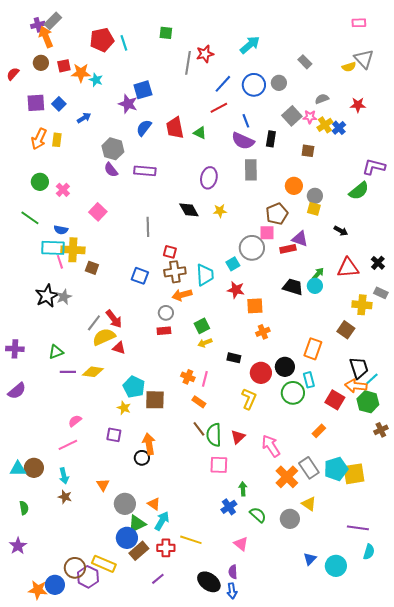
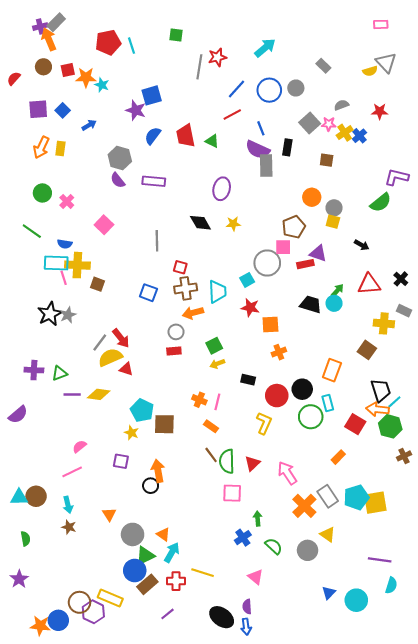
gray rectangle: (251, 170) -> (266, 165), moved
purple cross: (15, 349) -> (34, 370), moved

